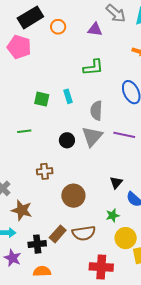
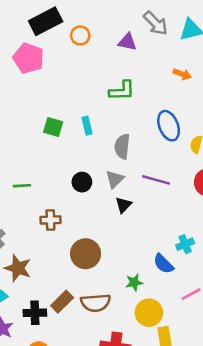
green line: (24, 131) -> (22, 186), moved
gray triangle: (92, 136) -> (115, 179), size x0.7
black triangle: (116, 183) -> (123, 205), moved

